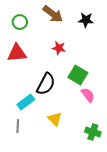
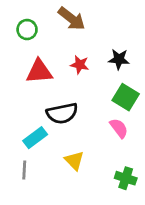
black star: (86, 20) -> (119, 59), moved
red triangle: (17, 53) -> (39, 71), moved
green square: (78, 75) -> (126, 97), moved
black semicircle: (46, 84) -> (62, 113), turned 50

